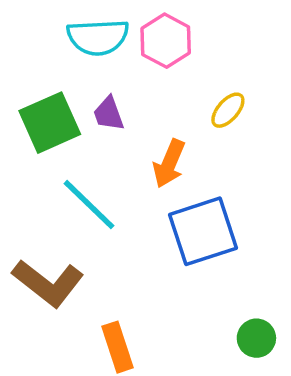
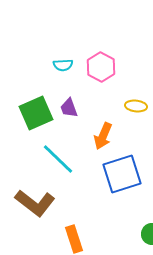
cyan semicircle: (98, 37) -> (63, 65), size x0.6
yellow ellipse: (228, 110) -> (136, 106), turned 55

